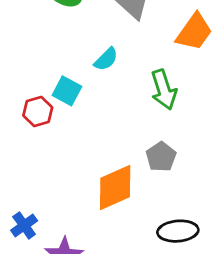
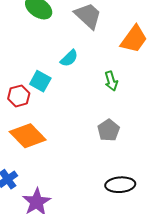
green arrow: (164, 90) -> (111, 81), size x0.7
orange diamond: (115, 188) -> (28, 136), moved, turned 69

